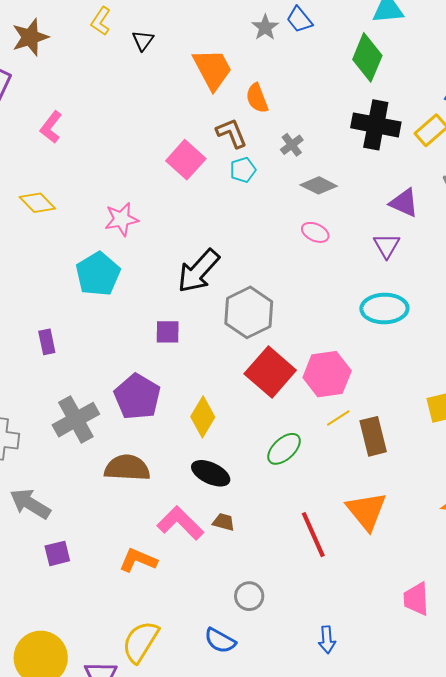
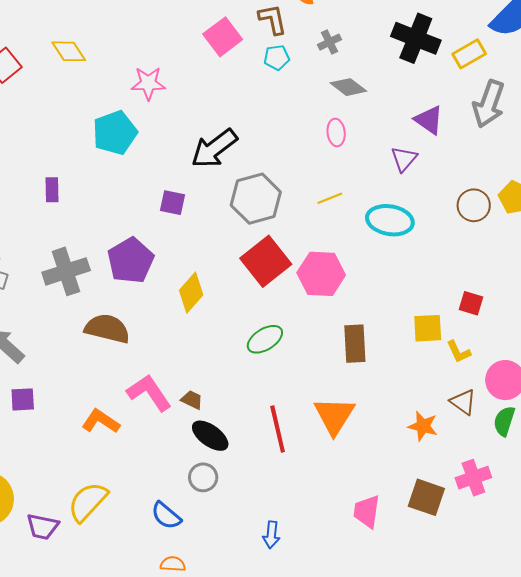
pink ellipse: (315, 232) -> (336, 132), turned 48
yellow line: (338, 418) -> (330, 198), moved
black ellipse: (211, 473) -> (210, 436), moved

